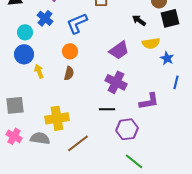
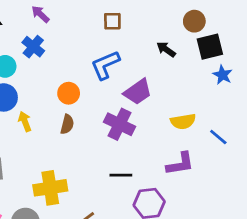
blue L-shape: (77, 23) -> (105, 65), moved
yellow semicircle: (151, 43) -> (183, 121), moved
blue star: (167, 58) -> (223, 75), moved
purple cross: (116, 82) -> (119, 124), moved
blue line: (176, 82) -> (218, 137), turned -64

